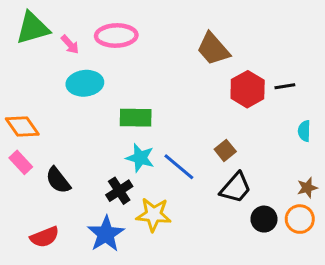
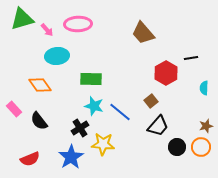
red hexagon: (248, 89) -> (166, 73), moved
orange diamond: (22, 127) -> (40, 85), moved

